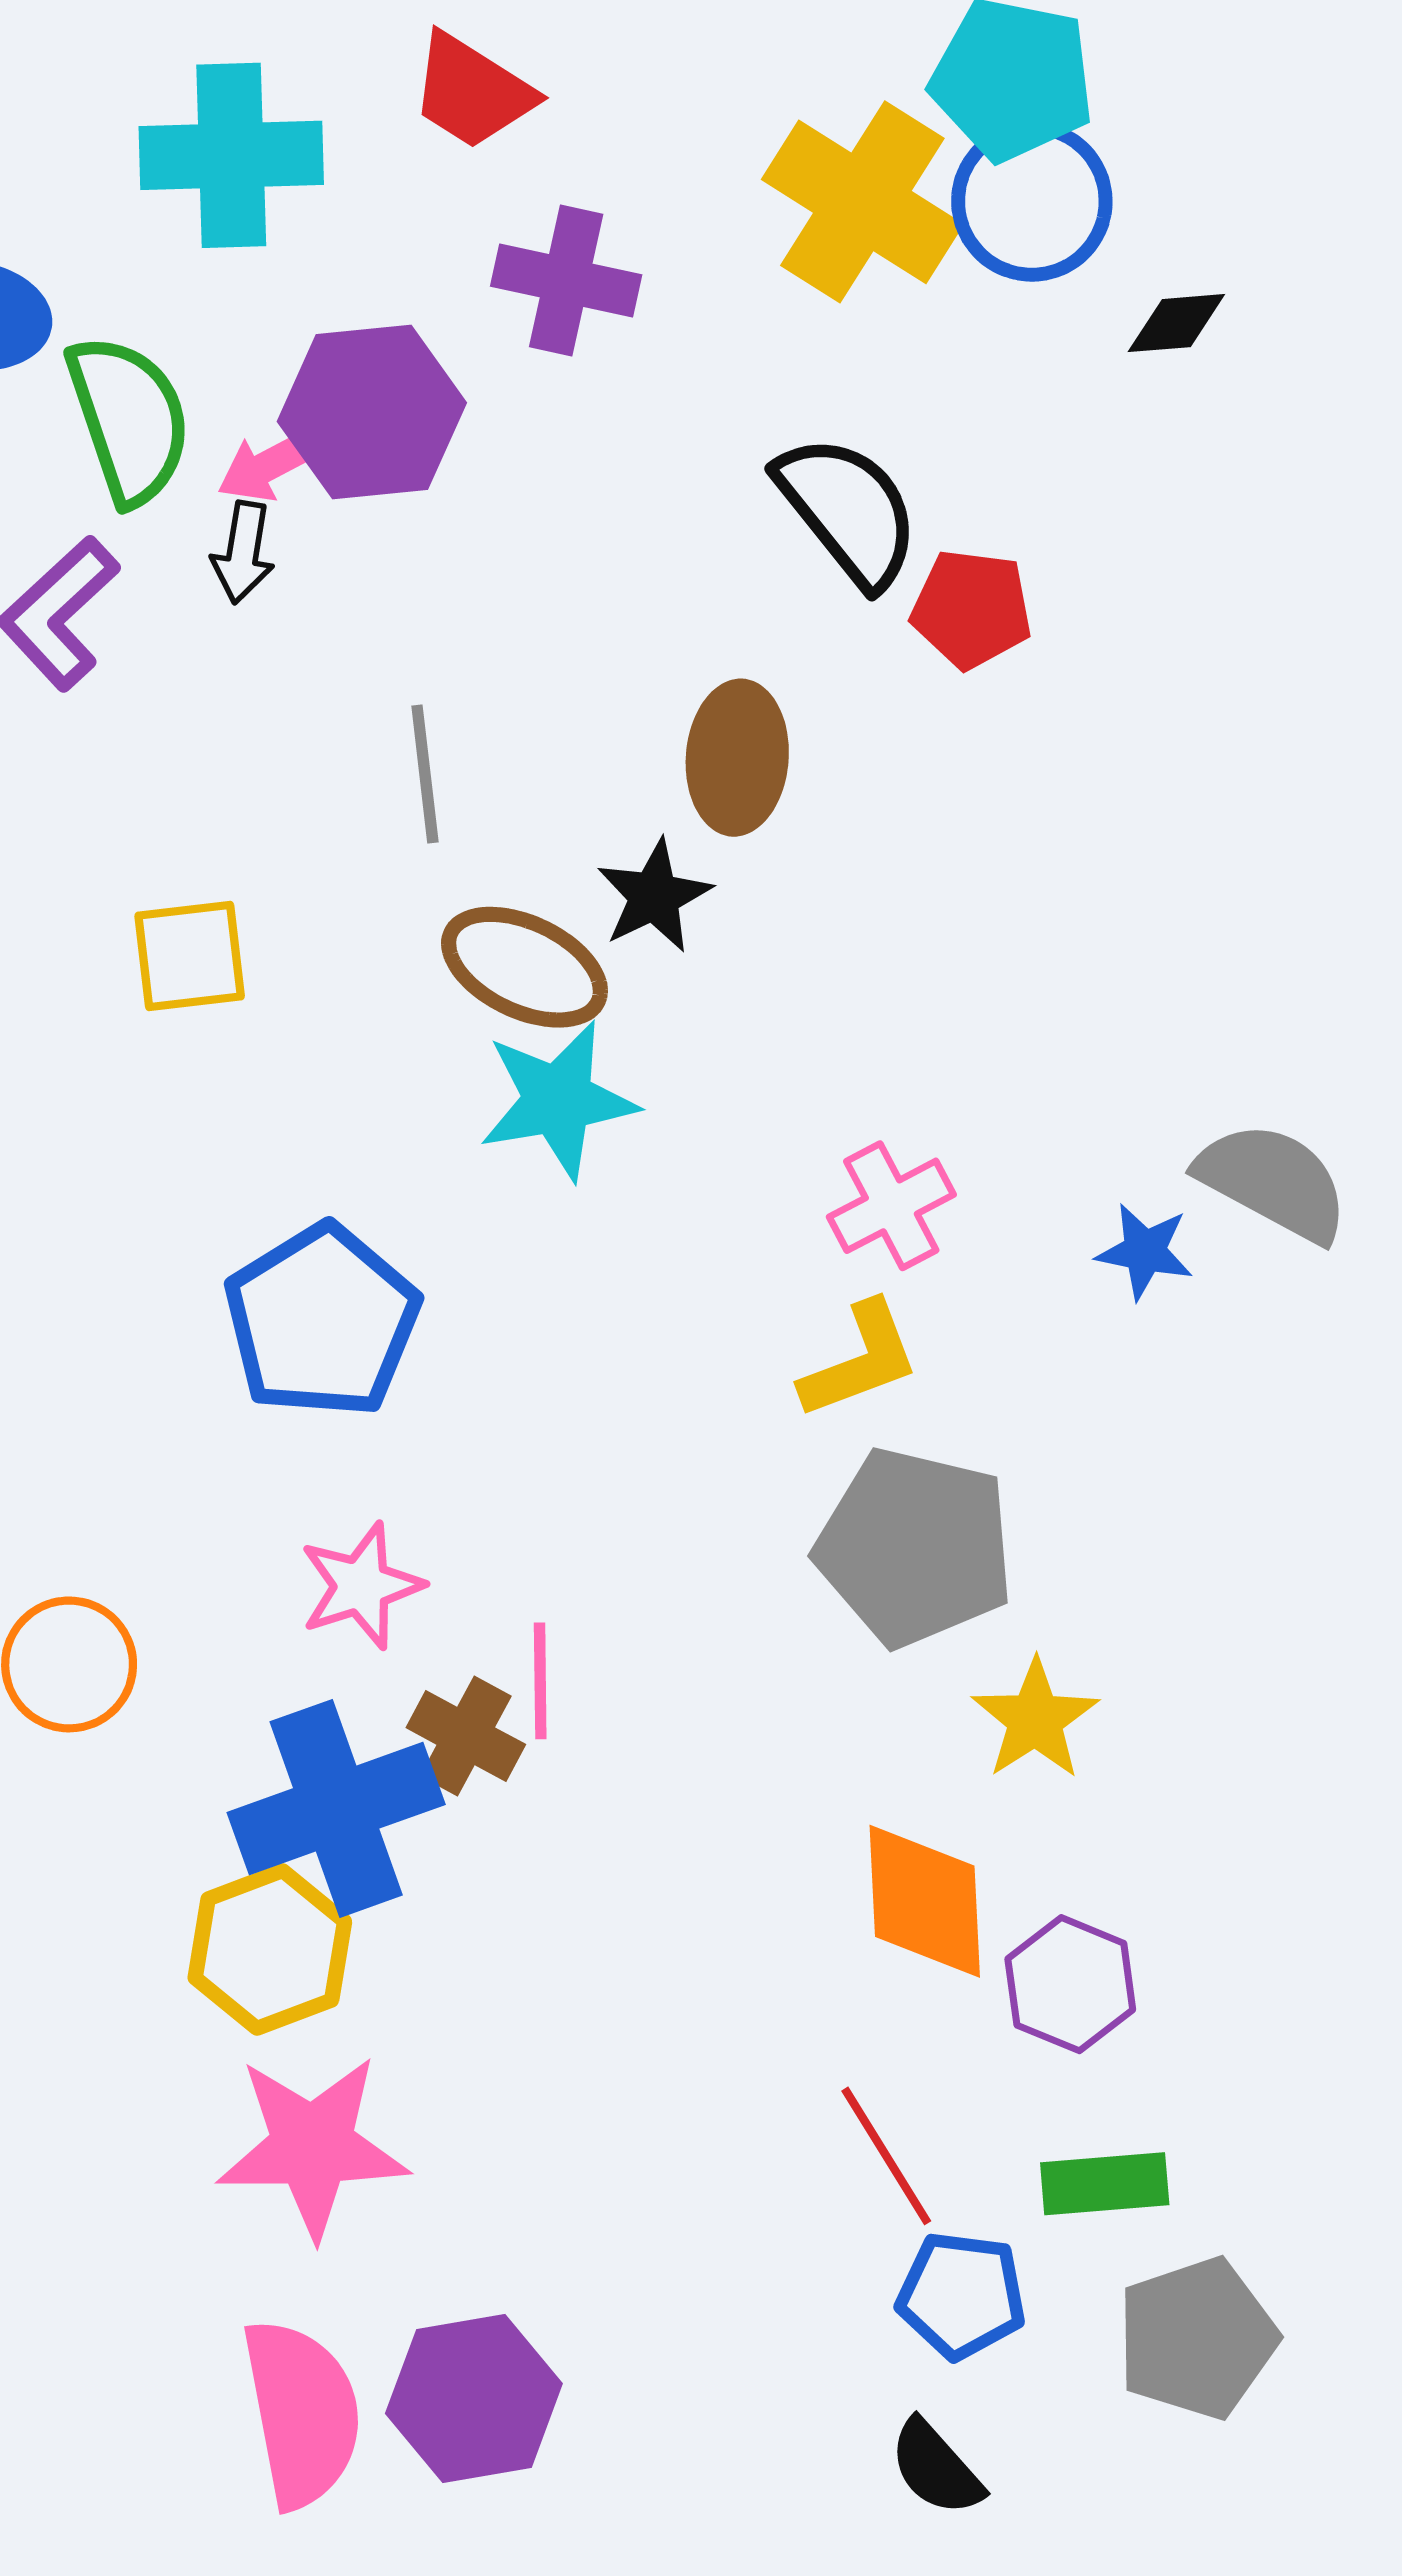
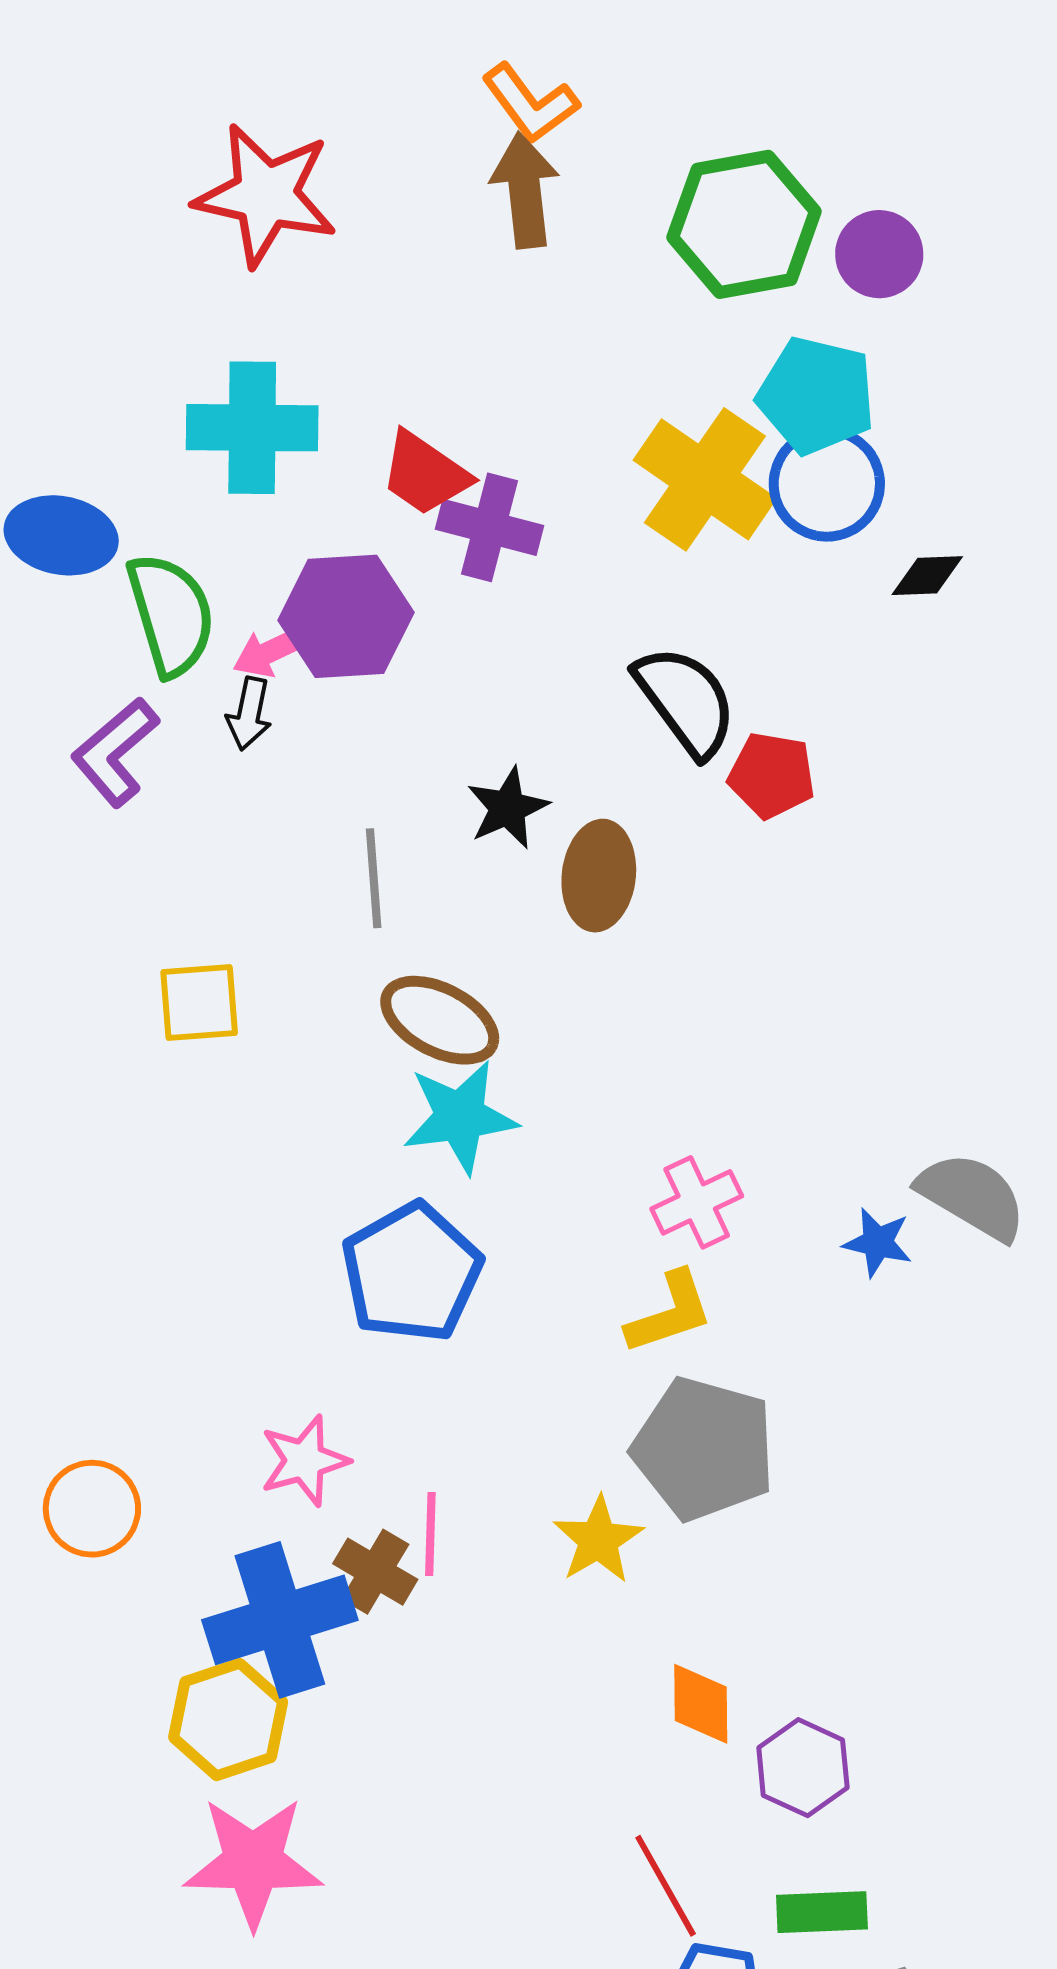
red trapezoid: (472, 91) -> (425, 474), moved
black star: (654, 896) -> (508, 808), moved
blue pentagon: (322, 1321) -> (412, 1272), moved
yellow star: (1035, 1719) -> (598, 1540), moved
orange diamond: (925, 1901) -> (701, 1704), size x0.7

